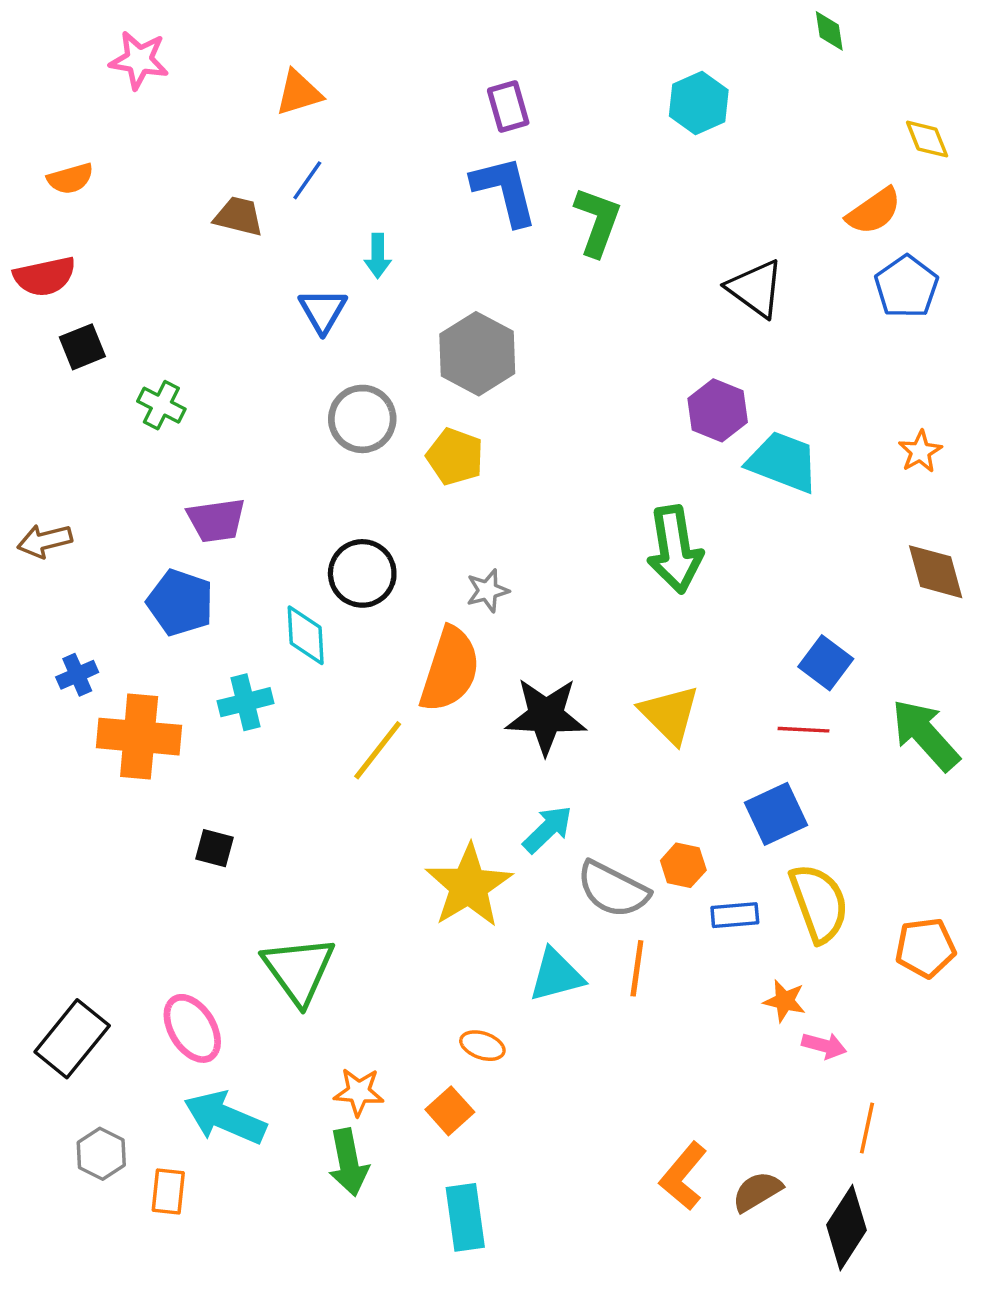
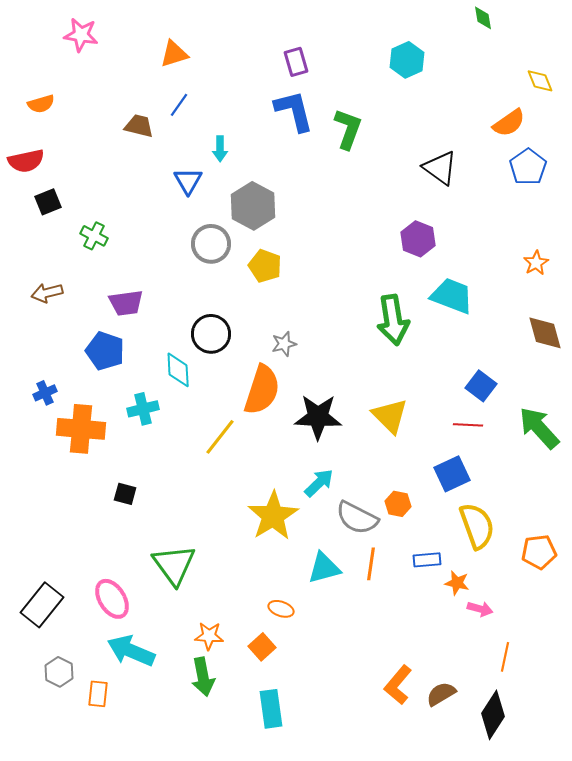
gray hexagon: (477, 354) -> (253, 206), moved
cyan trapezoid: (783, 462) -> (452, 296), moved
brown arrow: (45, 541) -> (47, 293), moved
blue rectangle: (735, 915) -> (427, 560), moved

